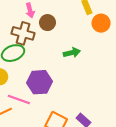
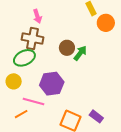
brown circle: (48, 23) -> (67, 48), moved
green arrow: (72, 53) -> (80, 53), turned -35

